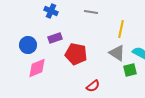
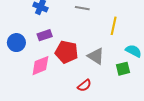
gray triangle: (117, 53) -> (96, 56), moved
pink diamond: (37, 68) -> (40, 66), moved

